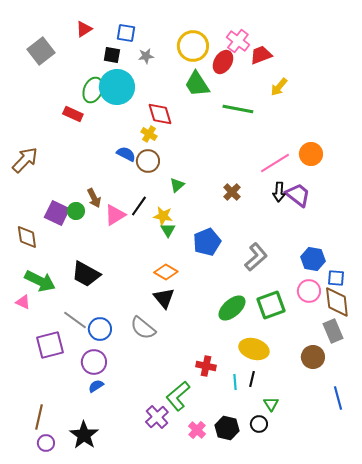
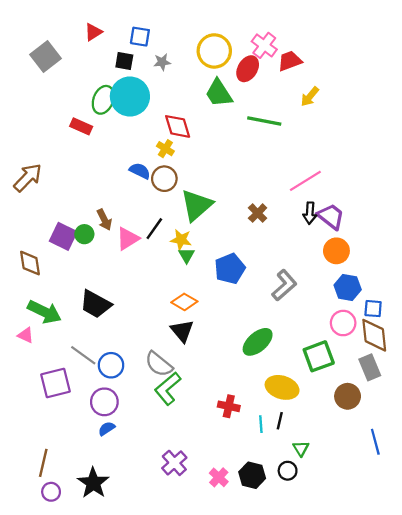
orange circle: (311, 154) -> (336, 251), moved
green triangle: (177, 185) -> (197, 205), size x2.0
green square: (271, 305) -> (319, 356), moved
green L-shape: (178, 396) -> (168, 389), moved

